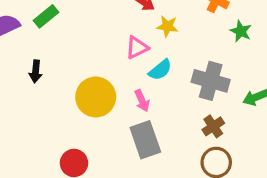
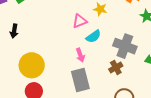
yellow circle: (96, 97) -> (32, 65), moved
brown cross: (213, 126) -> (116, 67), moved

